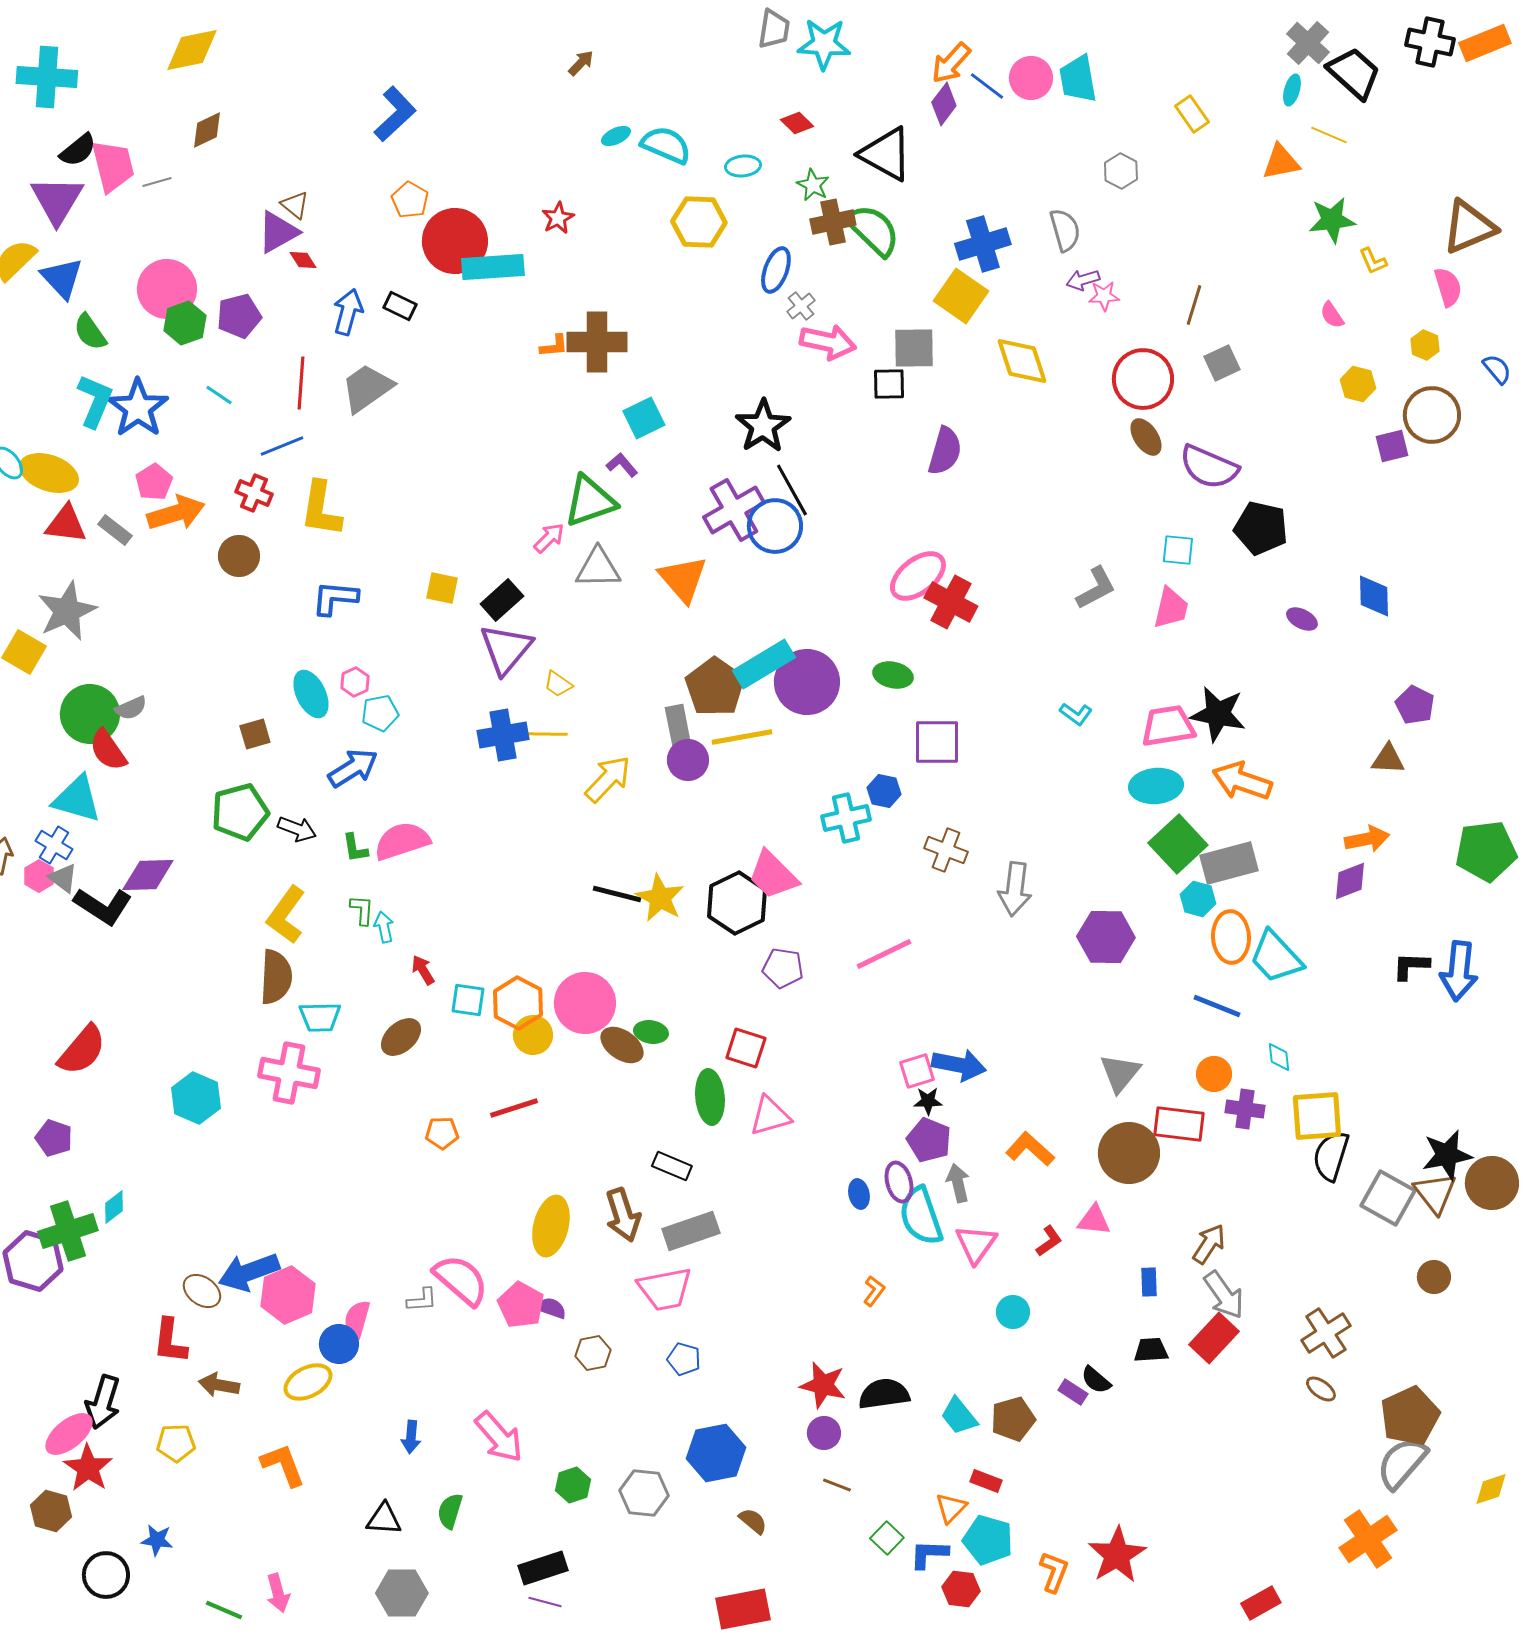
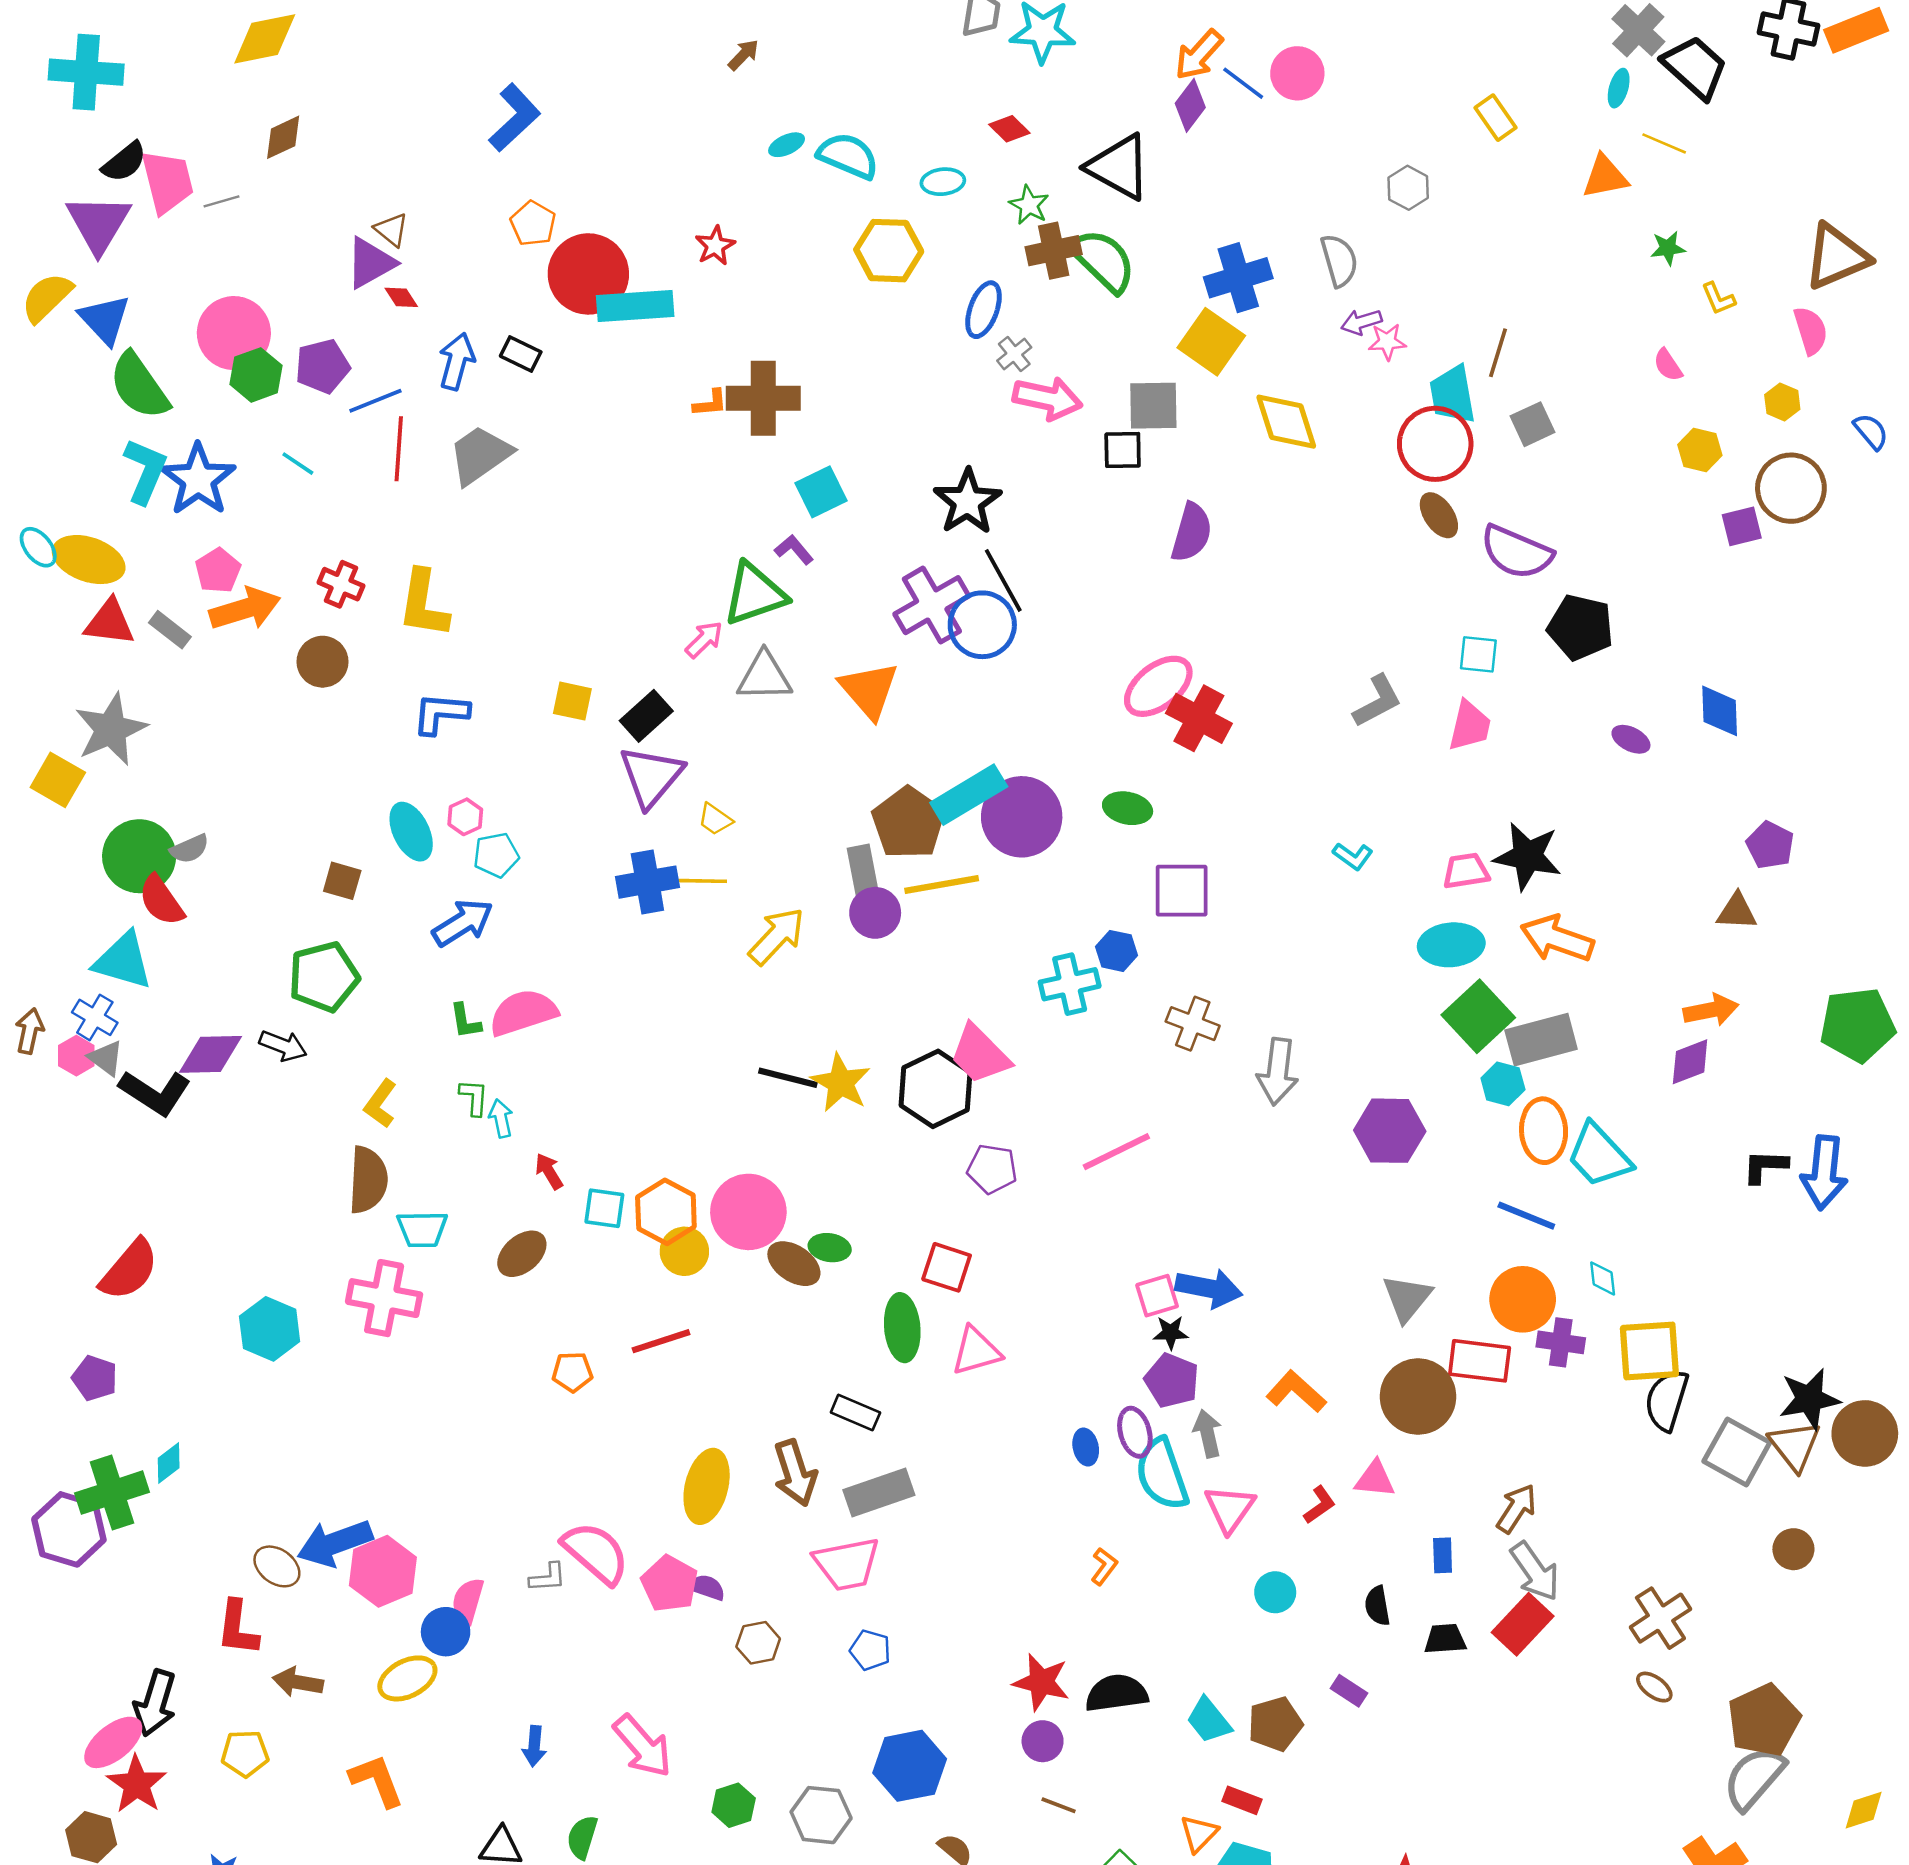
cyan trapezoid: (1078, 79) -> (1452, 395), moved
green star: (1332, 220) -> (1668, 248), size x0.6
green semicircle: (90, 332) -> (139, 386), size x1.5
blue line: (282, 446) -> (375, 401), moved
pink trapezoid: (1168, 726) -> (1466, 871), size x0.7
brown square: (255, 734) -> (342, 881), turned 32
black arrow: (297, 829) -> (283, 1046), moved
yellow L-shape: (286, 915) -> (380, 1104), size x0.7
orange circle: (1214, 1074) -> (1523, 1299), size x1.5
black semicircle: (1096, 1380) -> (1377, 1606), moved, turned 40

